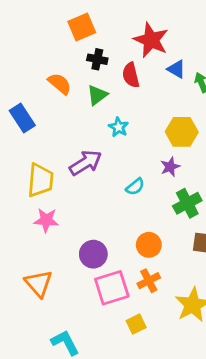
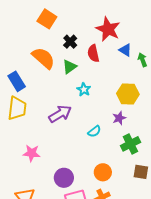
orange square: (82, 27) -> (47, 19), moved, turned -36
black cross: (97, 59) -> (70, 42), turned 32
orange semicircle: (60, 84) -> (43, 58), size x1.4
yellow trapezoid: (40, 180) -> (17, 108), moved

